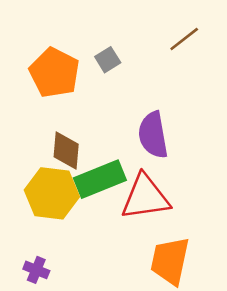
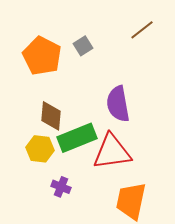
yellow hexagon: (52, 193) -> (40, 149), size x0.7
purple cross: (36, 270) -> (61, 187), moved

